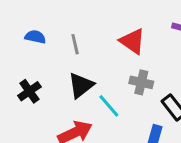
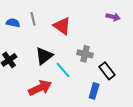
red triangle: (132, 41) -> (62, 26), moved
gray line: (75, 44) -> (33, 19), moved

